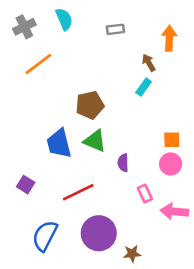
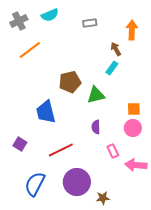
cyan semicircle: (64, 19) -> (50, 15), turned 90
green triangle: (95, 141) -> (96, 95), moved, turned -36

